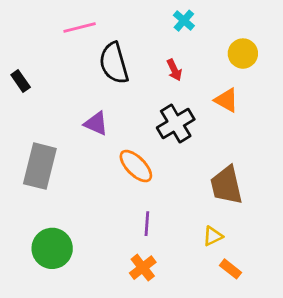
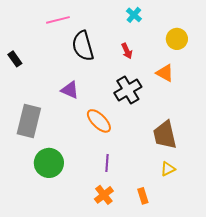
yellow triangle: (213, 236) -> (168, 169), moved
green circle: (52, 248) -> (49, 163), moved
orange rectangle: (231, 269) -> (143, 196), moved, turned 35

